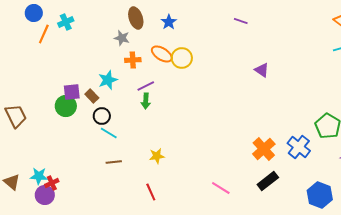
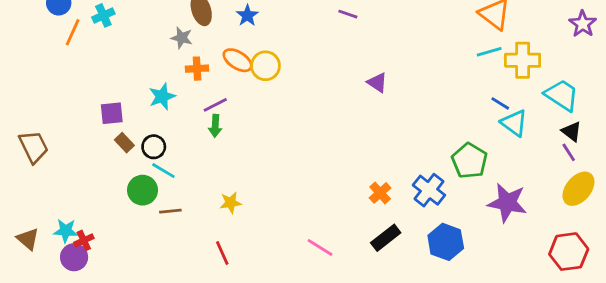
brown rectangle: (92, 96) -> (124, 143), moved
green circle: (66, 106) -> (143, 190), moved
orange cross: (264, 149) -> (380, 193), size x0.7
blue hexagon: (320, 195) -> (446, 242), moved

